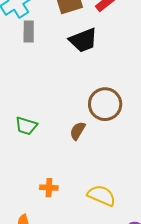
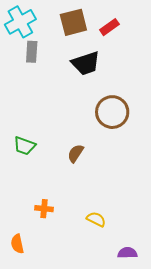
brown circle: (105, 104) -> (112, 112), moved
yellow semicircle: (101, 196) -> (96, 219), size x0.7

